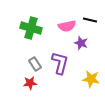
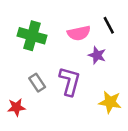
black line: (90, 20) -> (109, 25), turned 48
red star: (30, 83) -> (16, 107), moved

